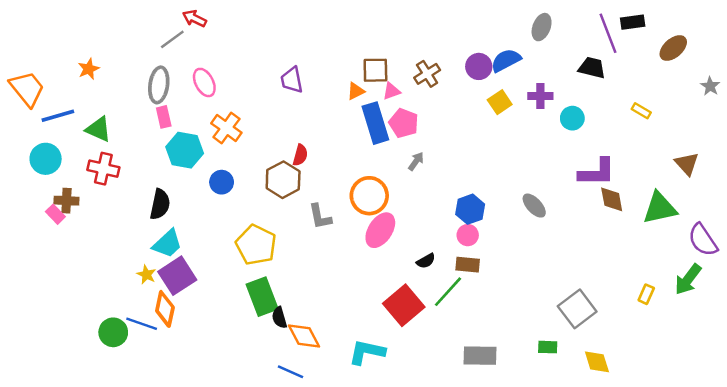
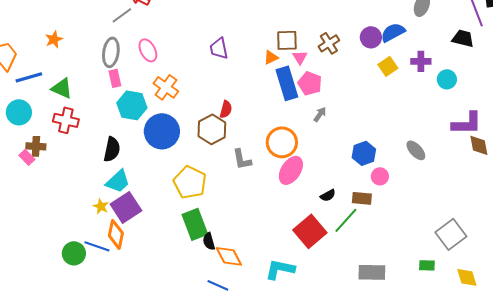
pink triangle: (391, 91) -> (300, 57), turned -42
blue circle: (222, 182) -> (162, 131), size x1.8
pink circle: (468, 235) -> (380, 176), moved

